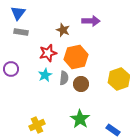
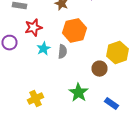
red star: (48, 53) -> (34, 28), moved
brown circle: (81, 84) -> (100, 69), moved

